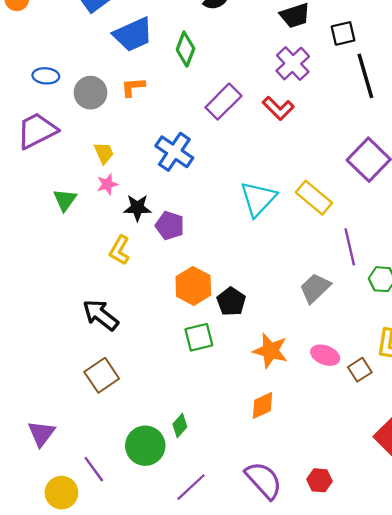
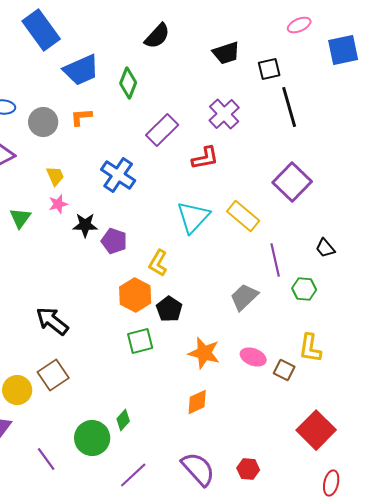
purple cross: (293, 64) -> (224, 114), moved
red L-shape: (278, 108) -> (205, 158), moved, turned -56
yellow L-shape: (120, 250) -> (158, 263), moved
brown square: (360, 370) -> (284, 370), turned -30
yellow circle: (61, 493) -> (17, 390), moved

